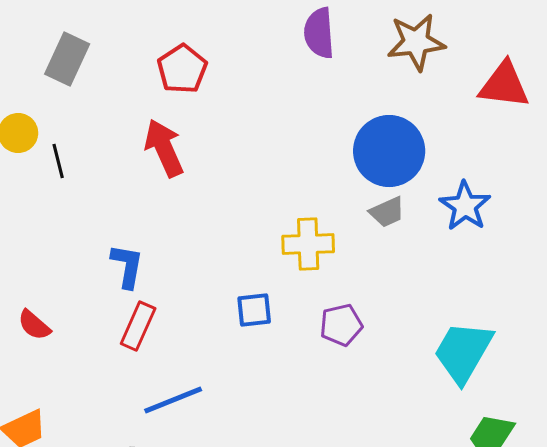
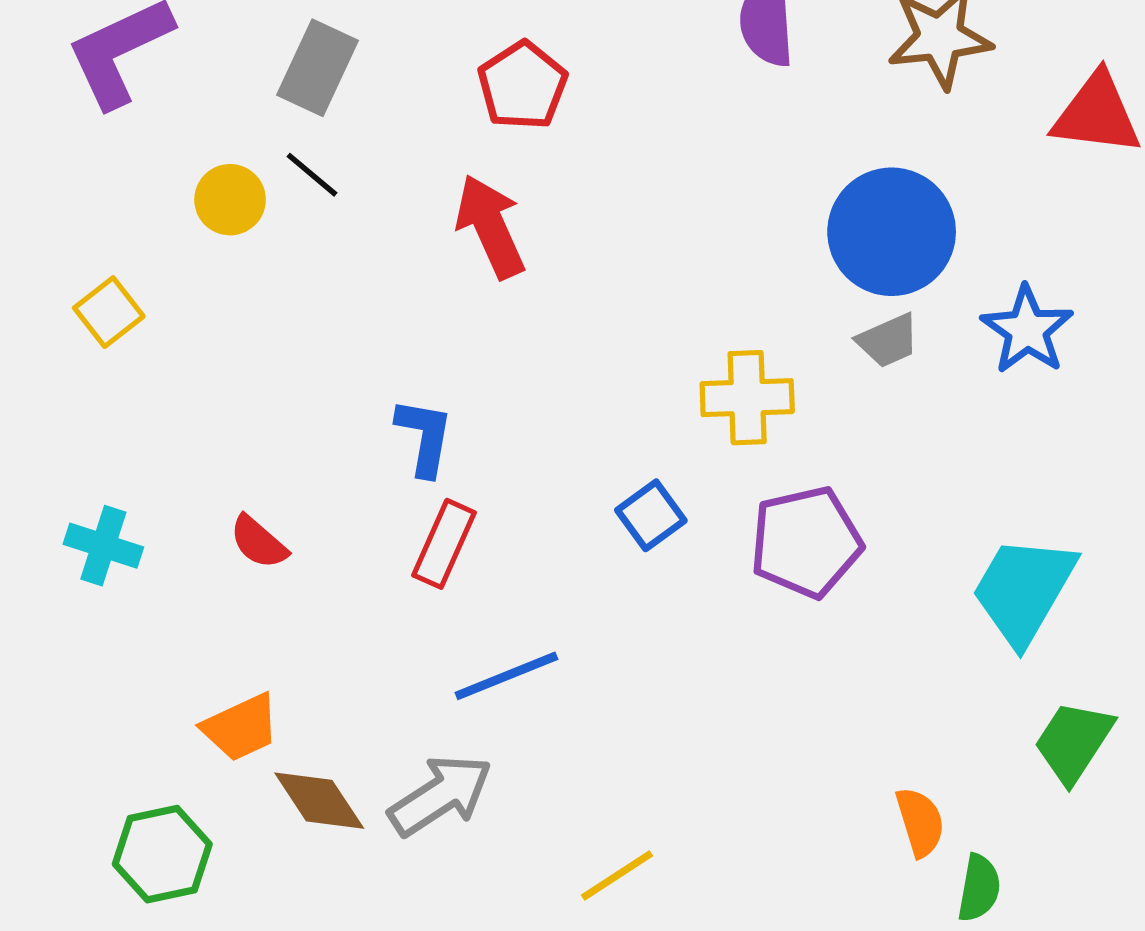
black line: (58, 161) -> (312, 175), moved, turned -36
blue square: (254, 310) -> (651, 515), turned -30
purple pentagon: (341, 325) -> (806, 542), size x1.5

